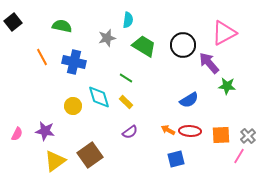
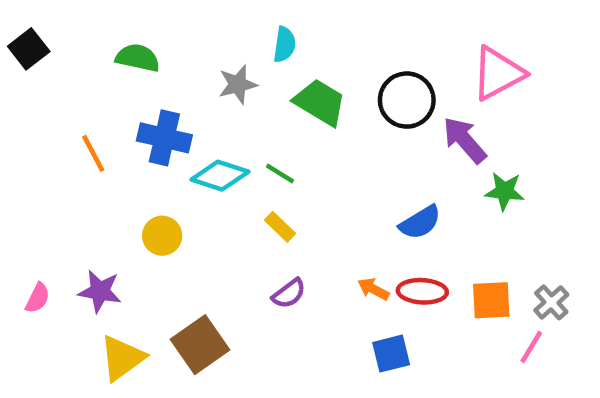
orange line: (42, 57) -> (93, 153), moved
cyan diamond: (99, 97) -> (220, 176), moved, turned -55

